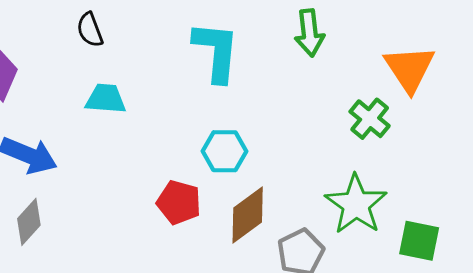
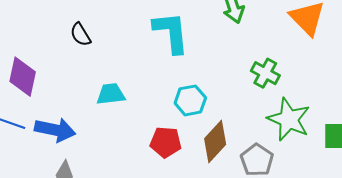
cyan trapezoid: (106, 99) -> (111, 94), moved
green cross: (370, 119) -> (265, 73), moved

